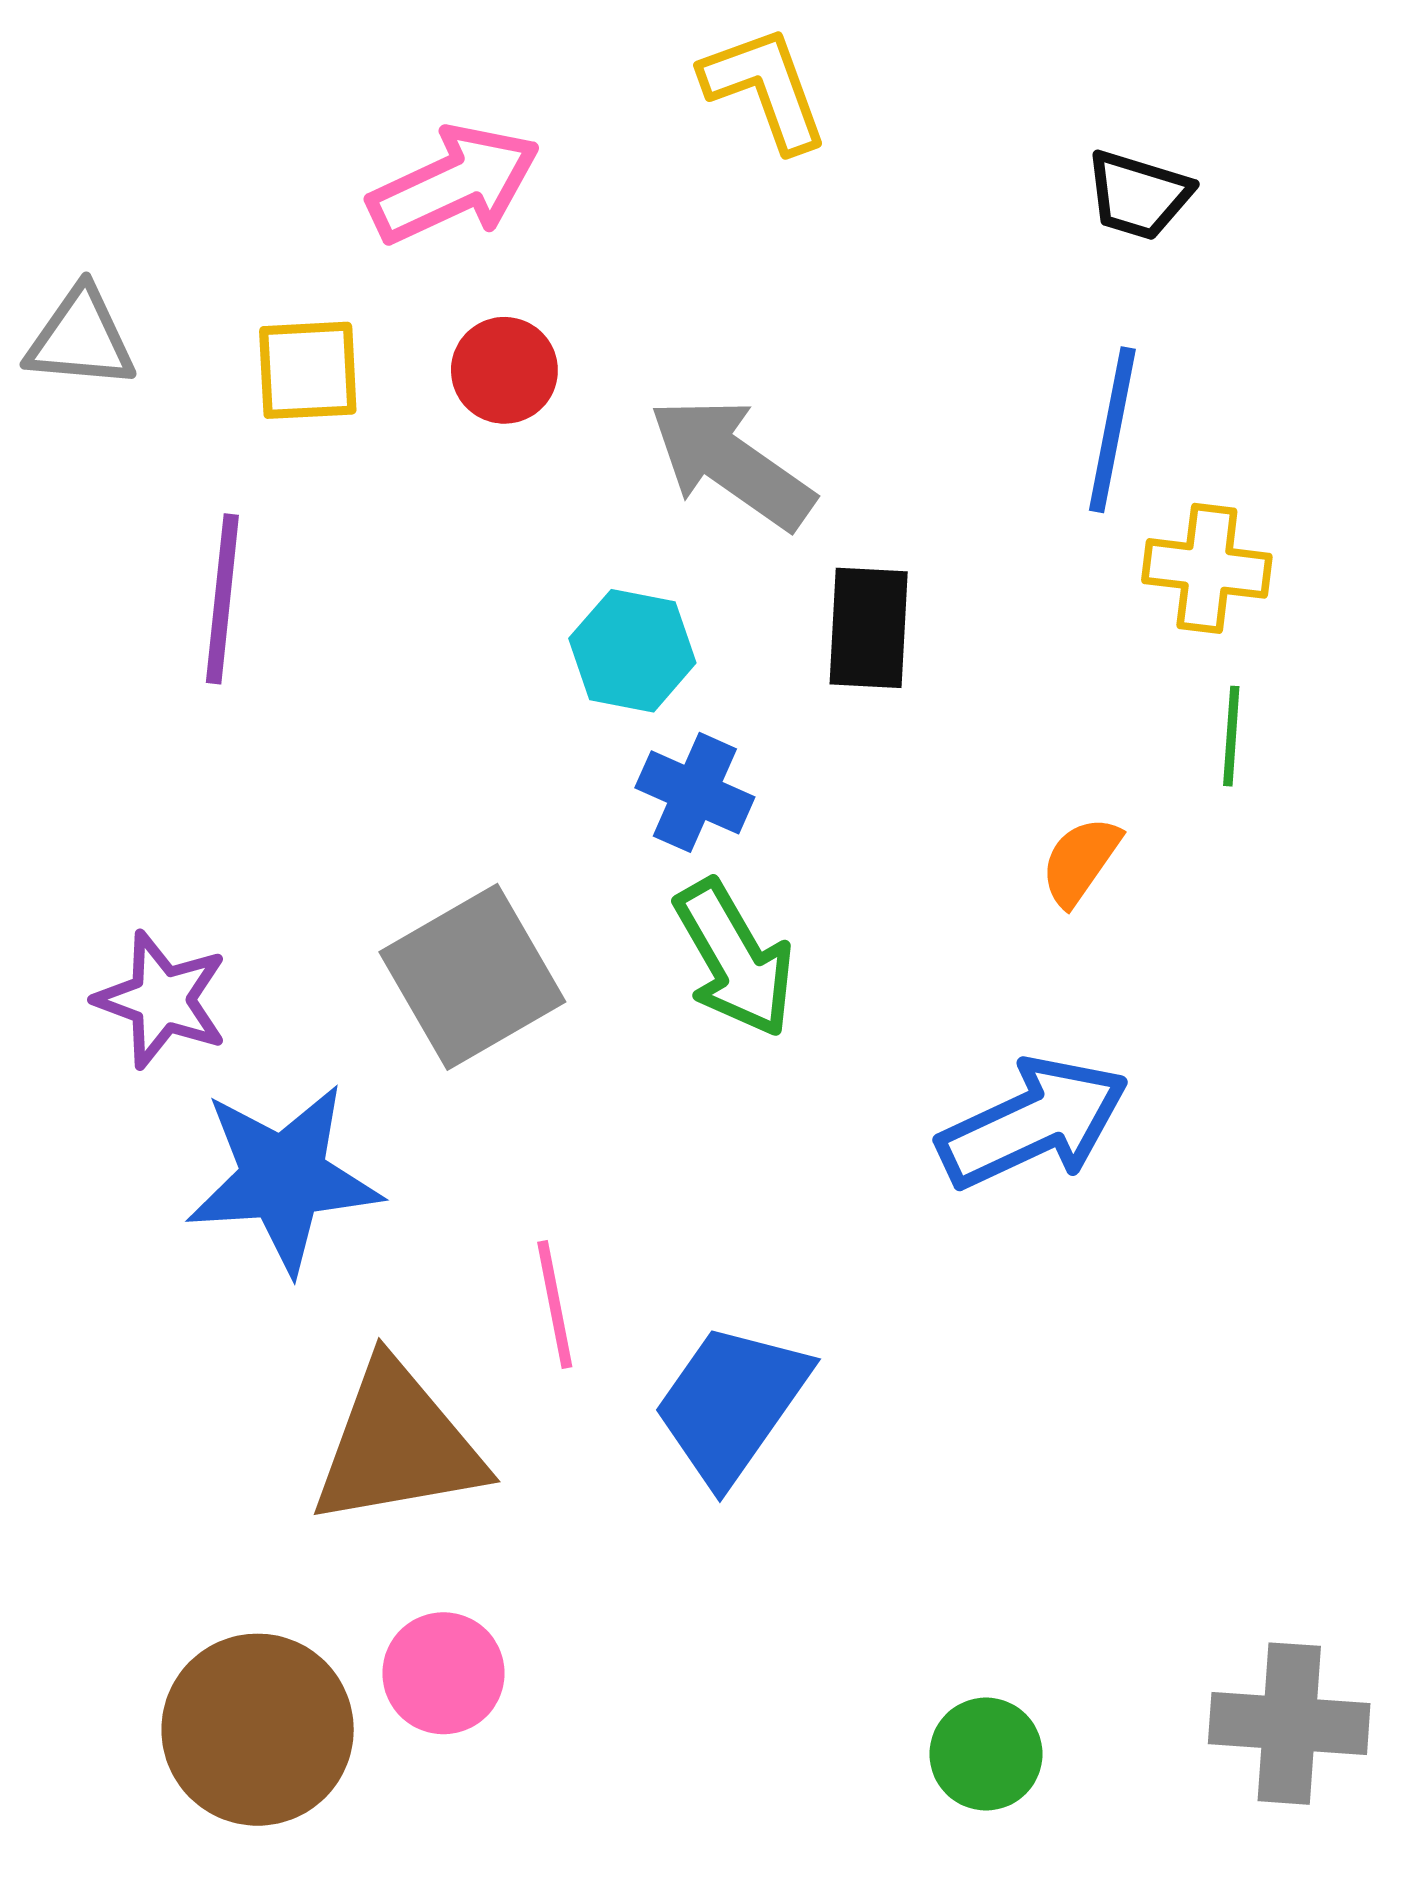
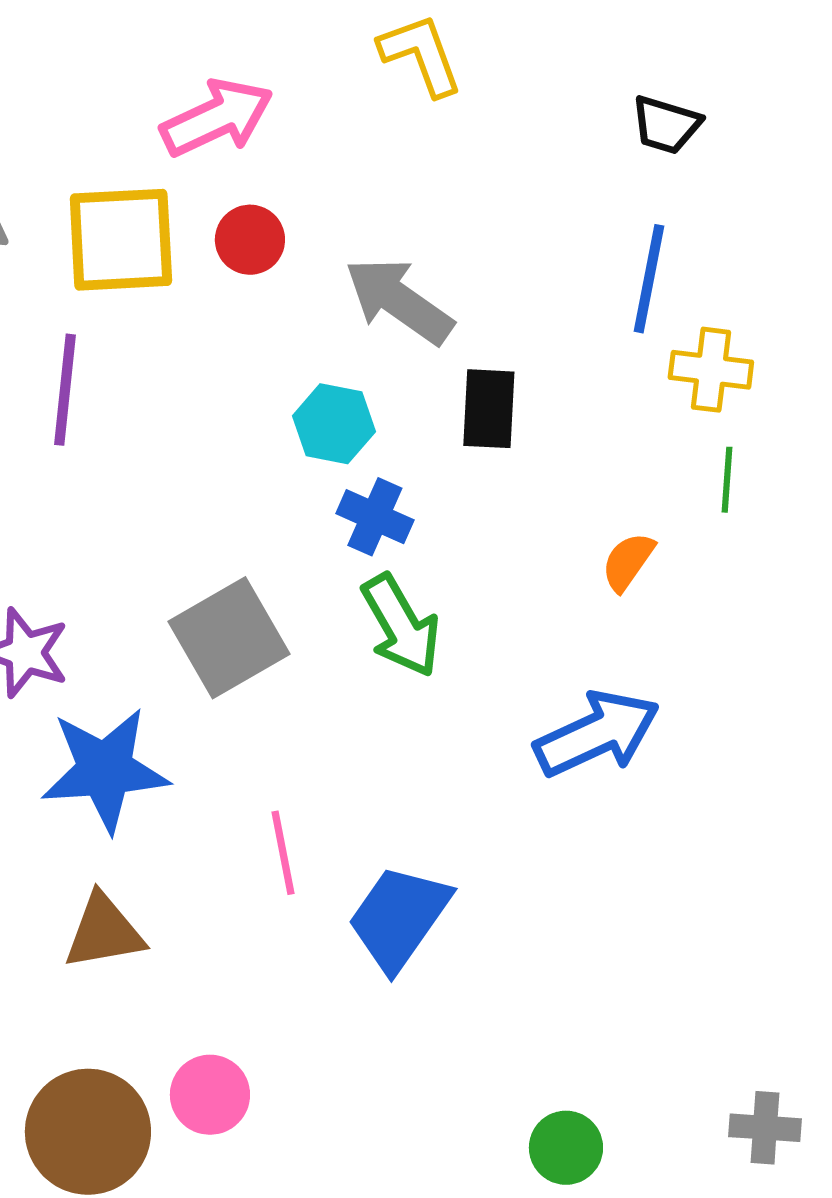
yellow square: (308, 370) -> (121, 240), size x1.6
brown triangle: (398, 1445) -> (104, 932), moved, size x0.7
gray cross: (1289, 1724) -> (765, 1128), size x0.7

